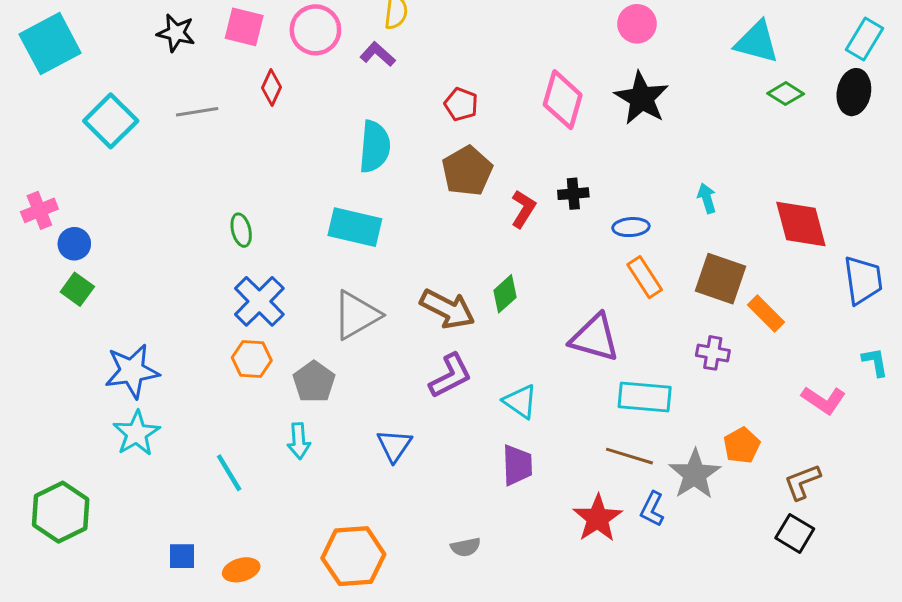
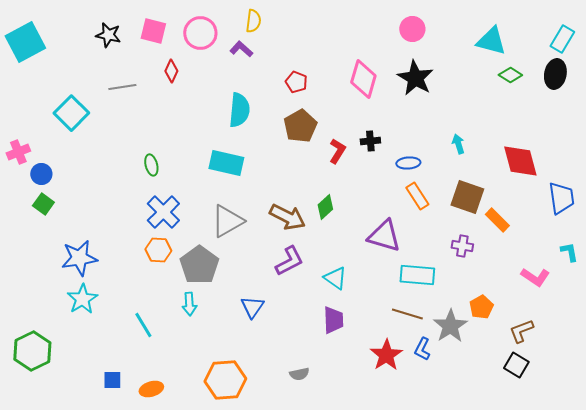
cyan square: (111, 121) -> (71, 113), moved
gray pentagon: (314, 382) -> (199, 265), size x1.4

